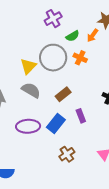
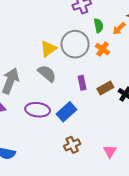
green semicircle: (73, 36) -> (99, 26), turned -80
brown rectangle: (63, 94) -> (105, 88), moved
purple rectangle: (81, 116) -> (82, 83), moved

